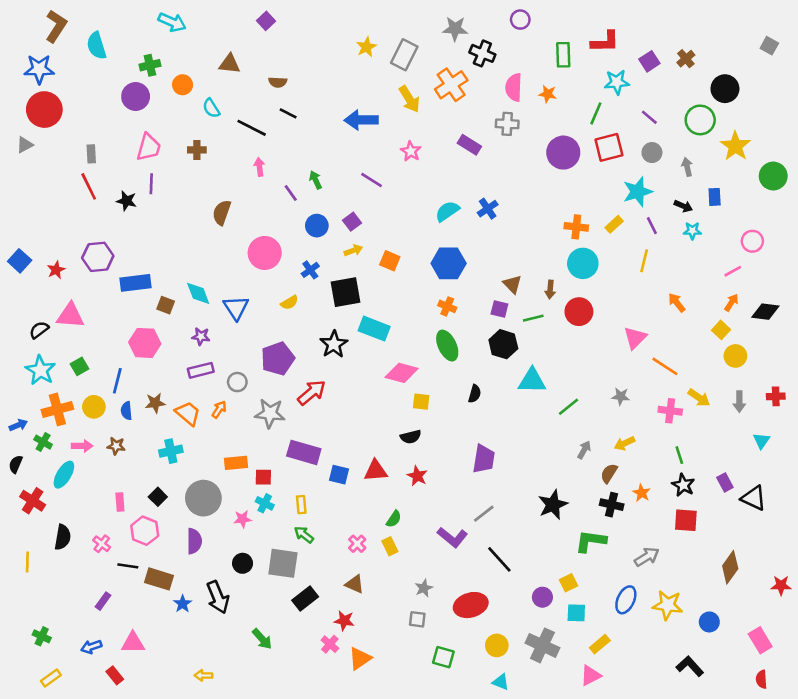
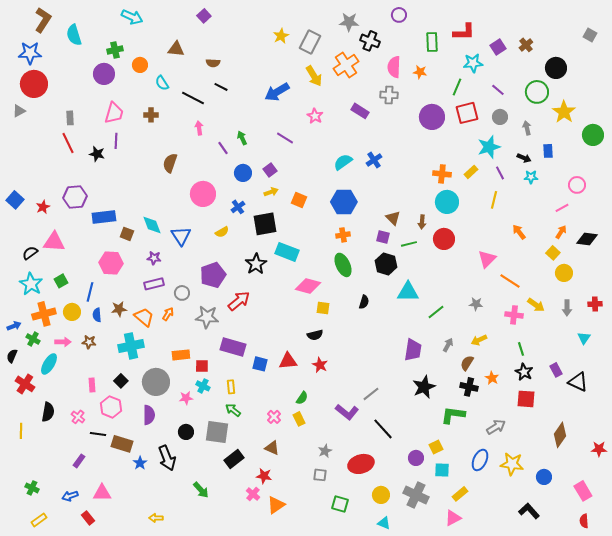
blue arrow: (361, 120) -> (277, 92), turned -30
orange cross: (447, 306) -> (343, 235), turned -32
cyan cross: (171, 451) -> (131, 346), size x1.4
purple trapezoid: (484, 459) -> (413, 350), moved

